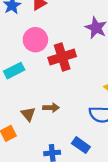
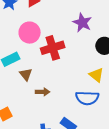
brown triangle: (28, 114) -> (26, 74), moved

